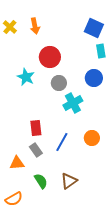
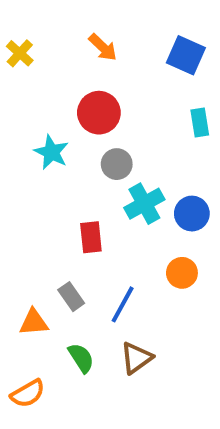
orange arrow: (35, 26) -> (103, 47), moved, turned -35
cyan rectangle: (101, 51) -> (200, 123), moved
blue circle: (94, 78) -> (192, 214), moved
red rectangle: (36, 128) -> (91, 237), moved
blue line: (62, 142) -> (123, 304), moved

